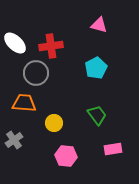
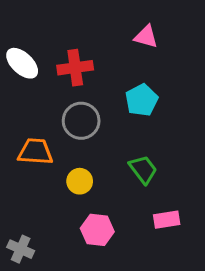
gray circle: (36, 73) -> (81, 121), moved
gray cross: (14, 140) -> (21, 249), moved, turned -30

